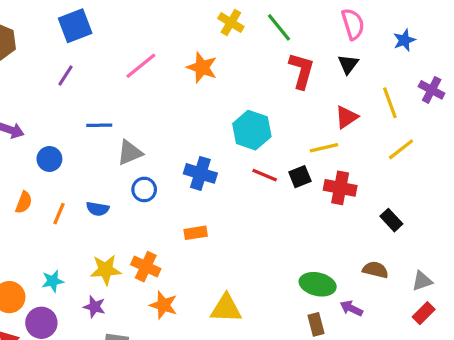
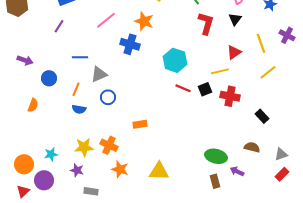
blue cross: (200, 173) -> (130, 44), moved
orange line: (59, 214) -> (76, 89), moved

